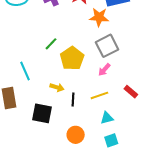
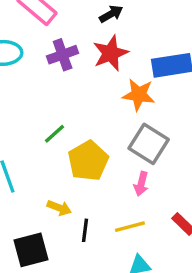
gray square: (107, 46) -> (149, 144), turned -35
pink arrow: (104, 70) -> (141, 184), turned -32
black square: (42, 113) -> (31, 250), turned -30

